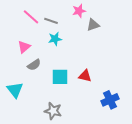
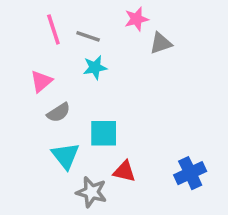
pink line: (31, 17) -> (53, 29), turned 30
red triangle: (85, 76) -> (124, 171), moved
cyan triangle: (15, 90) -> (66, 156), moved

